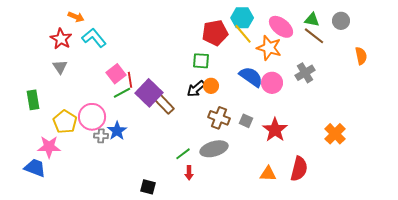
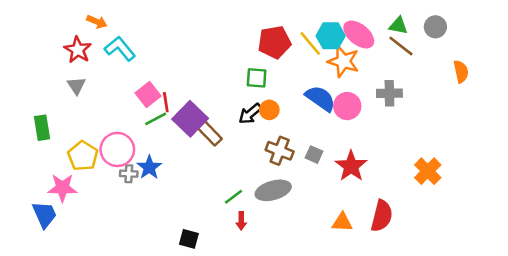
cyan hexagon: (242, 18) -> (331, 36), moved
gray cross: (305, 73) -> (389, 93), turned 30
blue trapezoid: (35, 168) -> (45, 215), turned 45

